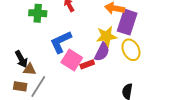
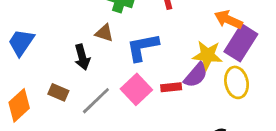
pink square: (72, 60) -> (136, 89), moved
brown triangle: (29, 69) -> (104, 33), moved
brown rectangle: (20, 86) -> (58, 92), moved

